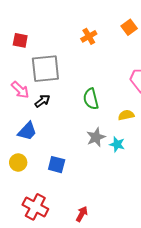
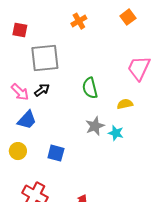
orange cross: (89, 36) -> (79, 21), moved
pink arrow: (20, 90) -> (20, 92), moved

